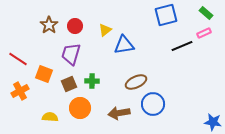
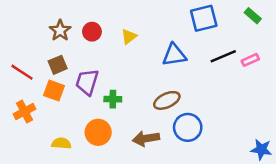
pink rectangle: (204, 33) -> (250, 60), moved
blue triangle: (124, 45) -> (174, 55), moved
purple trapezoid: (71, 54) -> (87, 82), moved
brown square: (69, 84) -> (58, 65), moved

